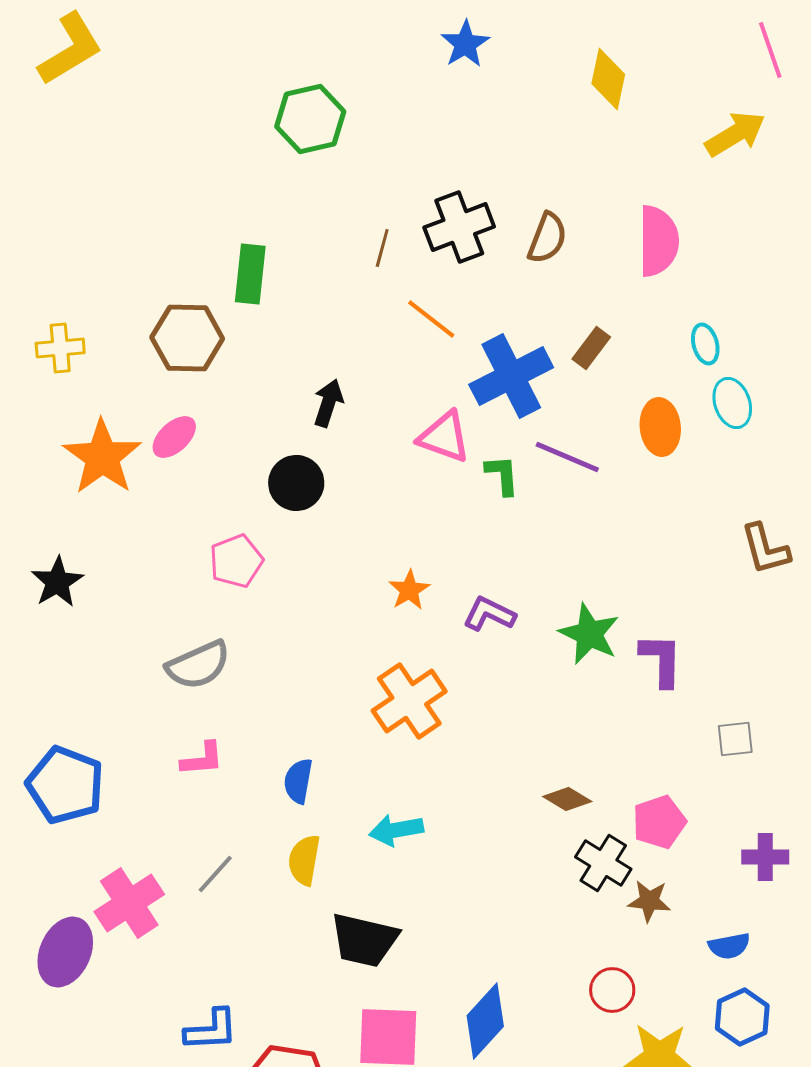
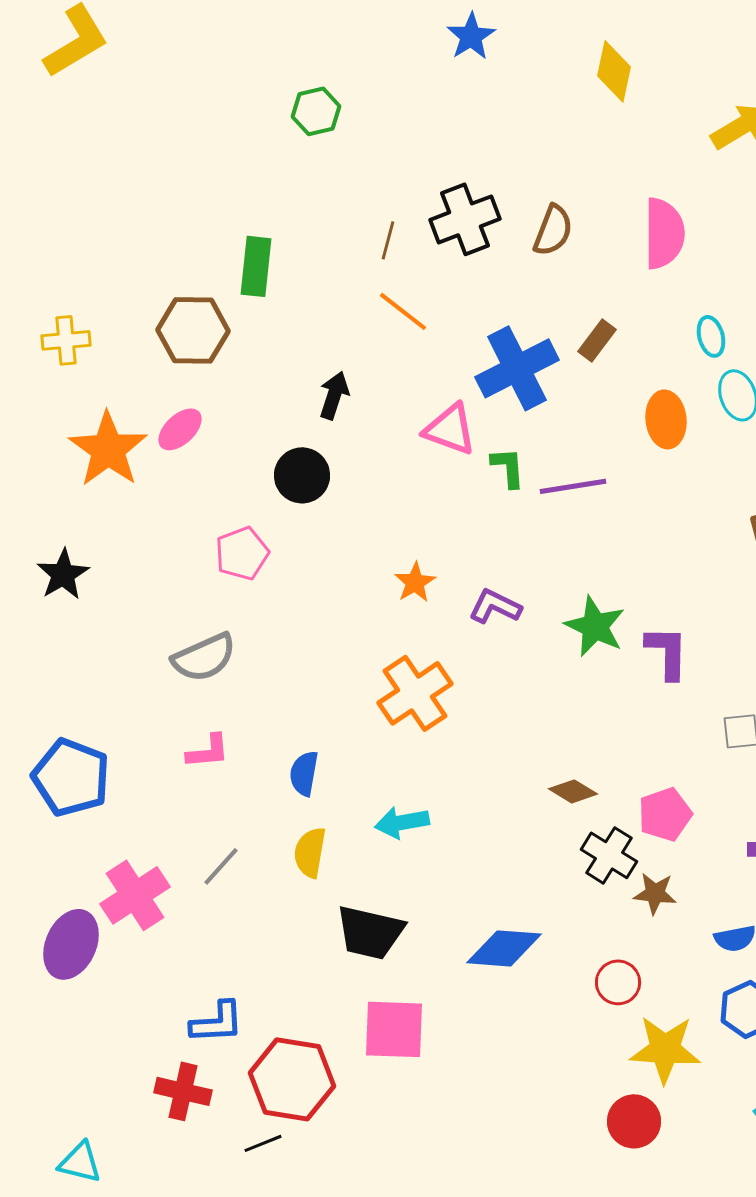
green hexagon: (310, 119) -> (316, 111), size x0.7
orange line: (431, 319) -> (403, 311), moved
purple line: (567, 457) -> (573, 486), moved, turned -32
blue diamond: (485, 1021) -> (504, 948), moved, turned 52

